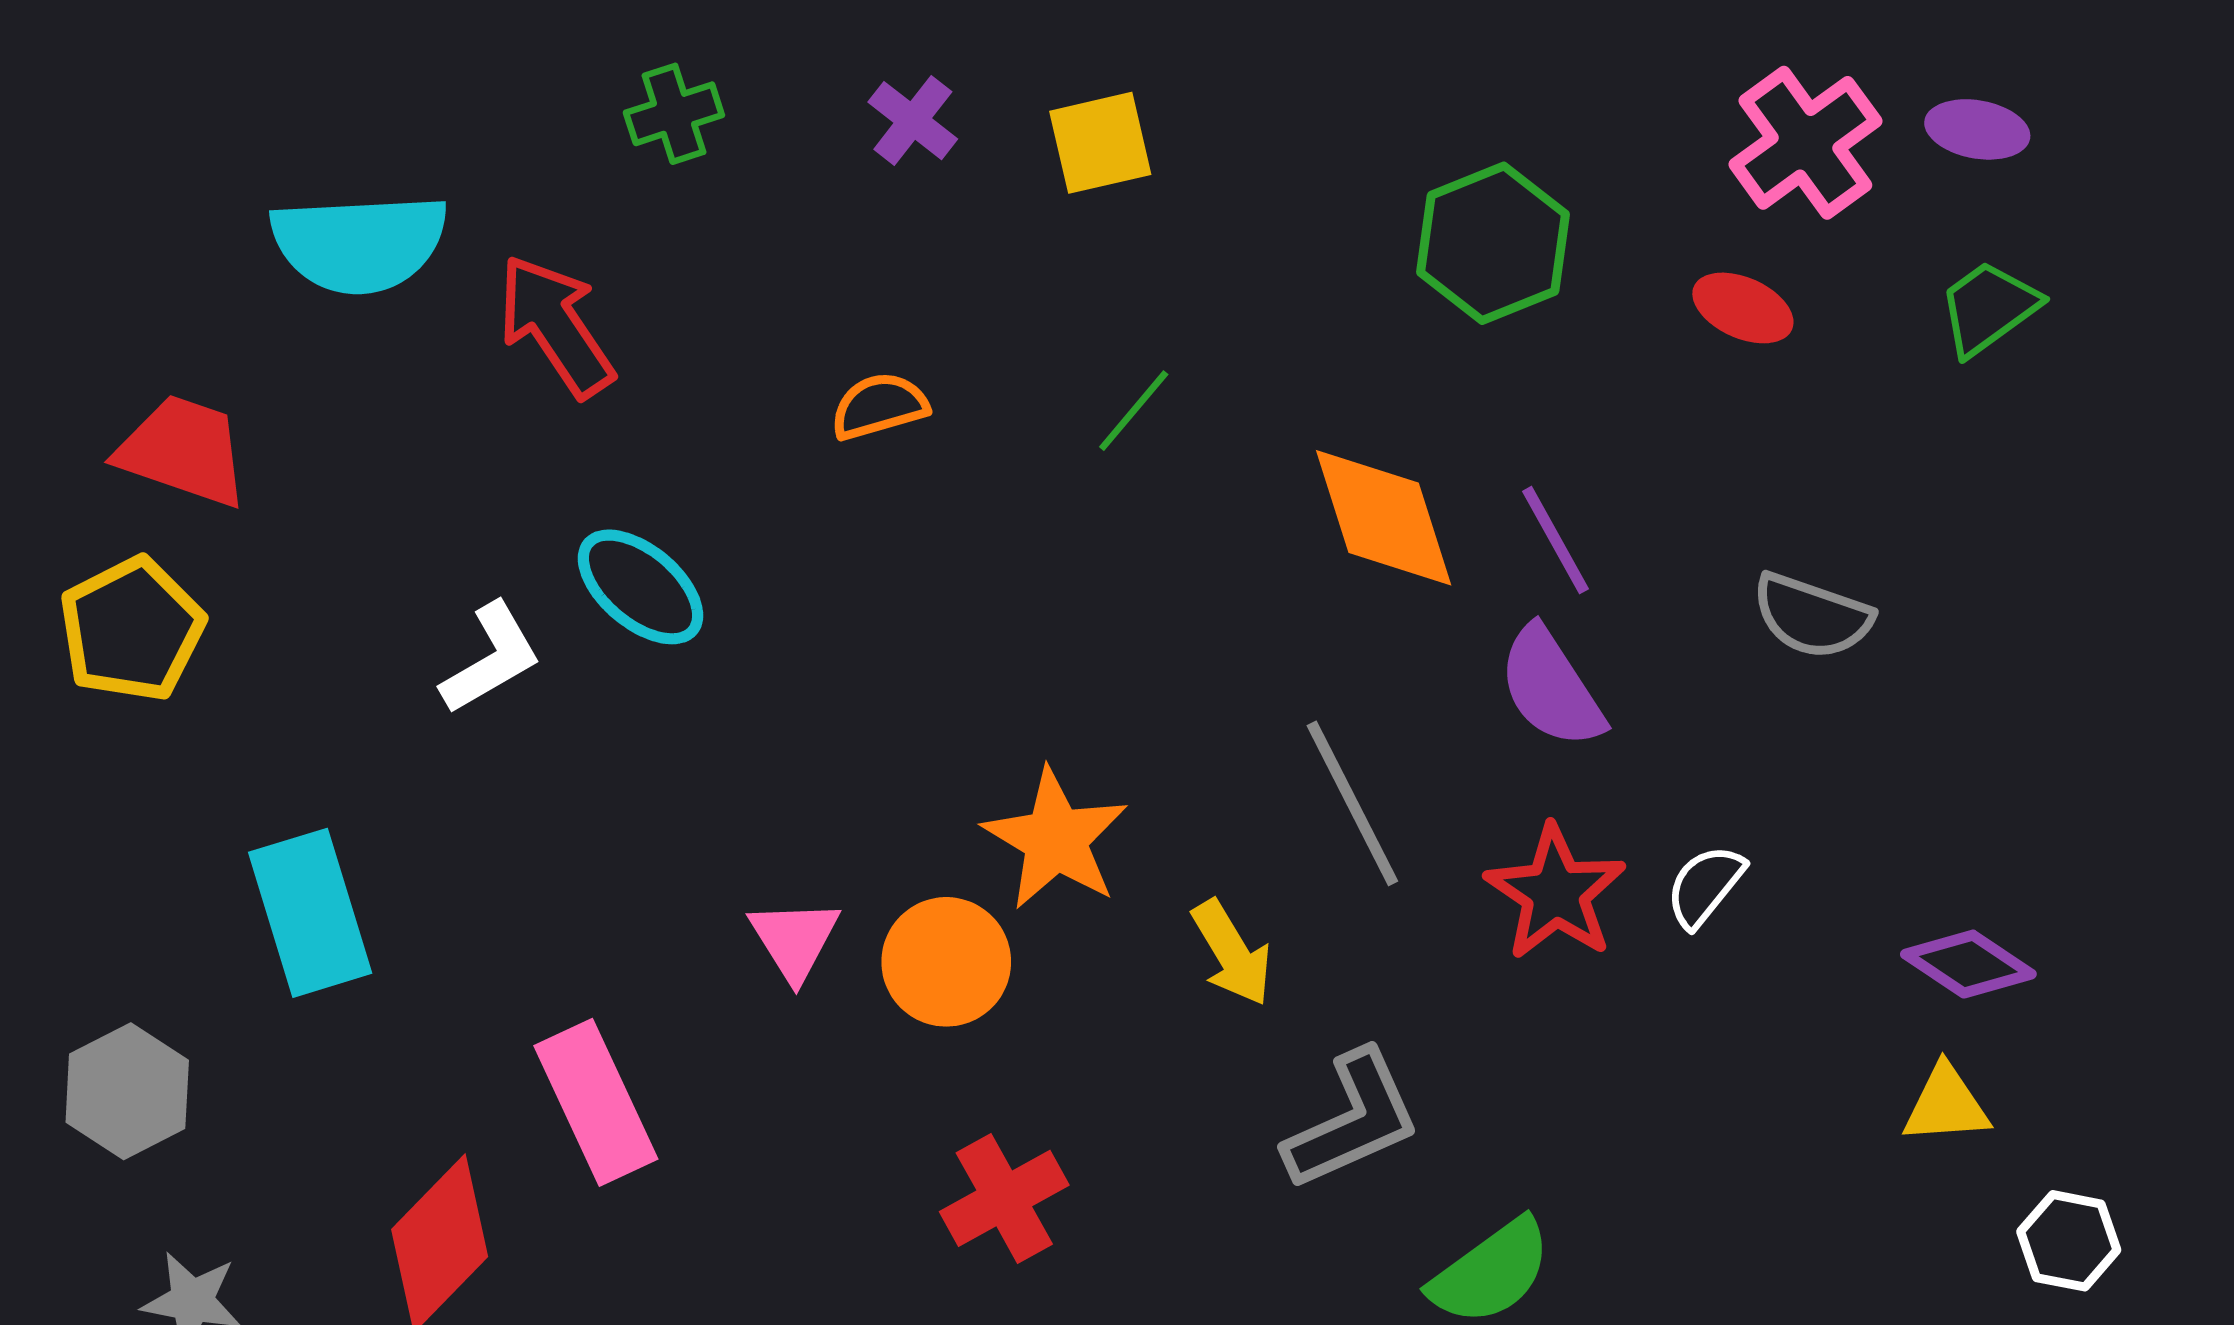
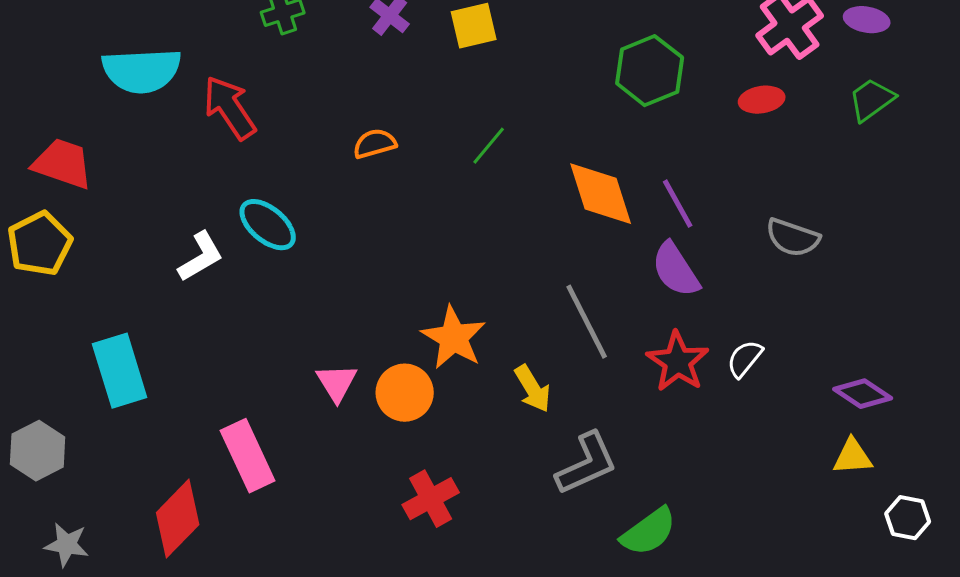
red ellipse: (1743, 308) -> (762, 100), turned -33

